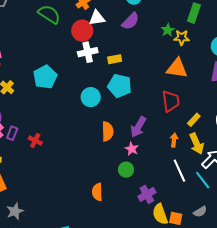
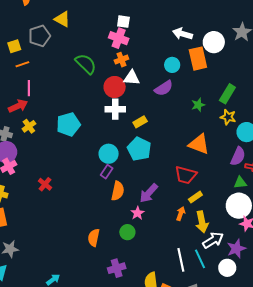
yellow star: (182, 38) -> (228, 117), moved
yellow rectangle: (115, 59) -> (140, 122), turned -32
red trapezoid: (171, 101) -> (186, 175), turned 100
yellow rectangle: (194, 120) -> (195, 197), moved
purple rectangle: (12, 133) -> (107, 172), moved
white line: (179, 171) -> (181, 260), moved
orange semicircle: (97, 192) -> (94, 238), moved
purple cross: (147, 194) -> (117, 268), moved

